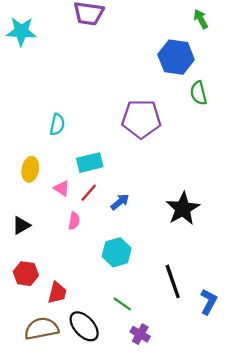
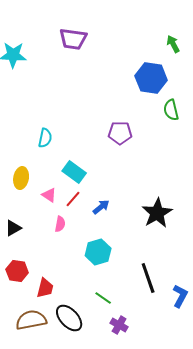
purple pentagon: (141, 119) -> (120, 133), size x0.7
cyan rectangle: (90, 163) -> (74, 172), turned 50

